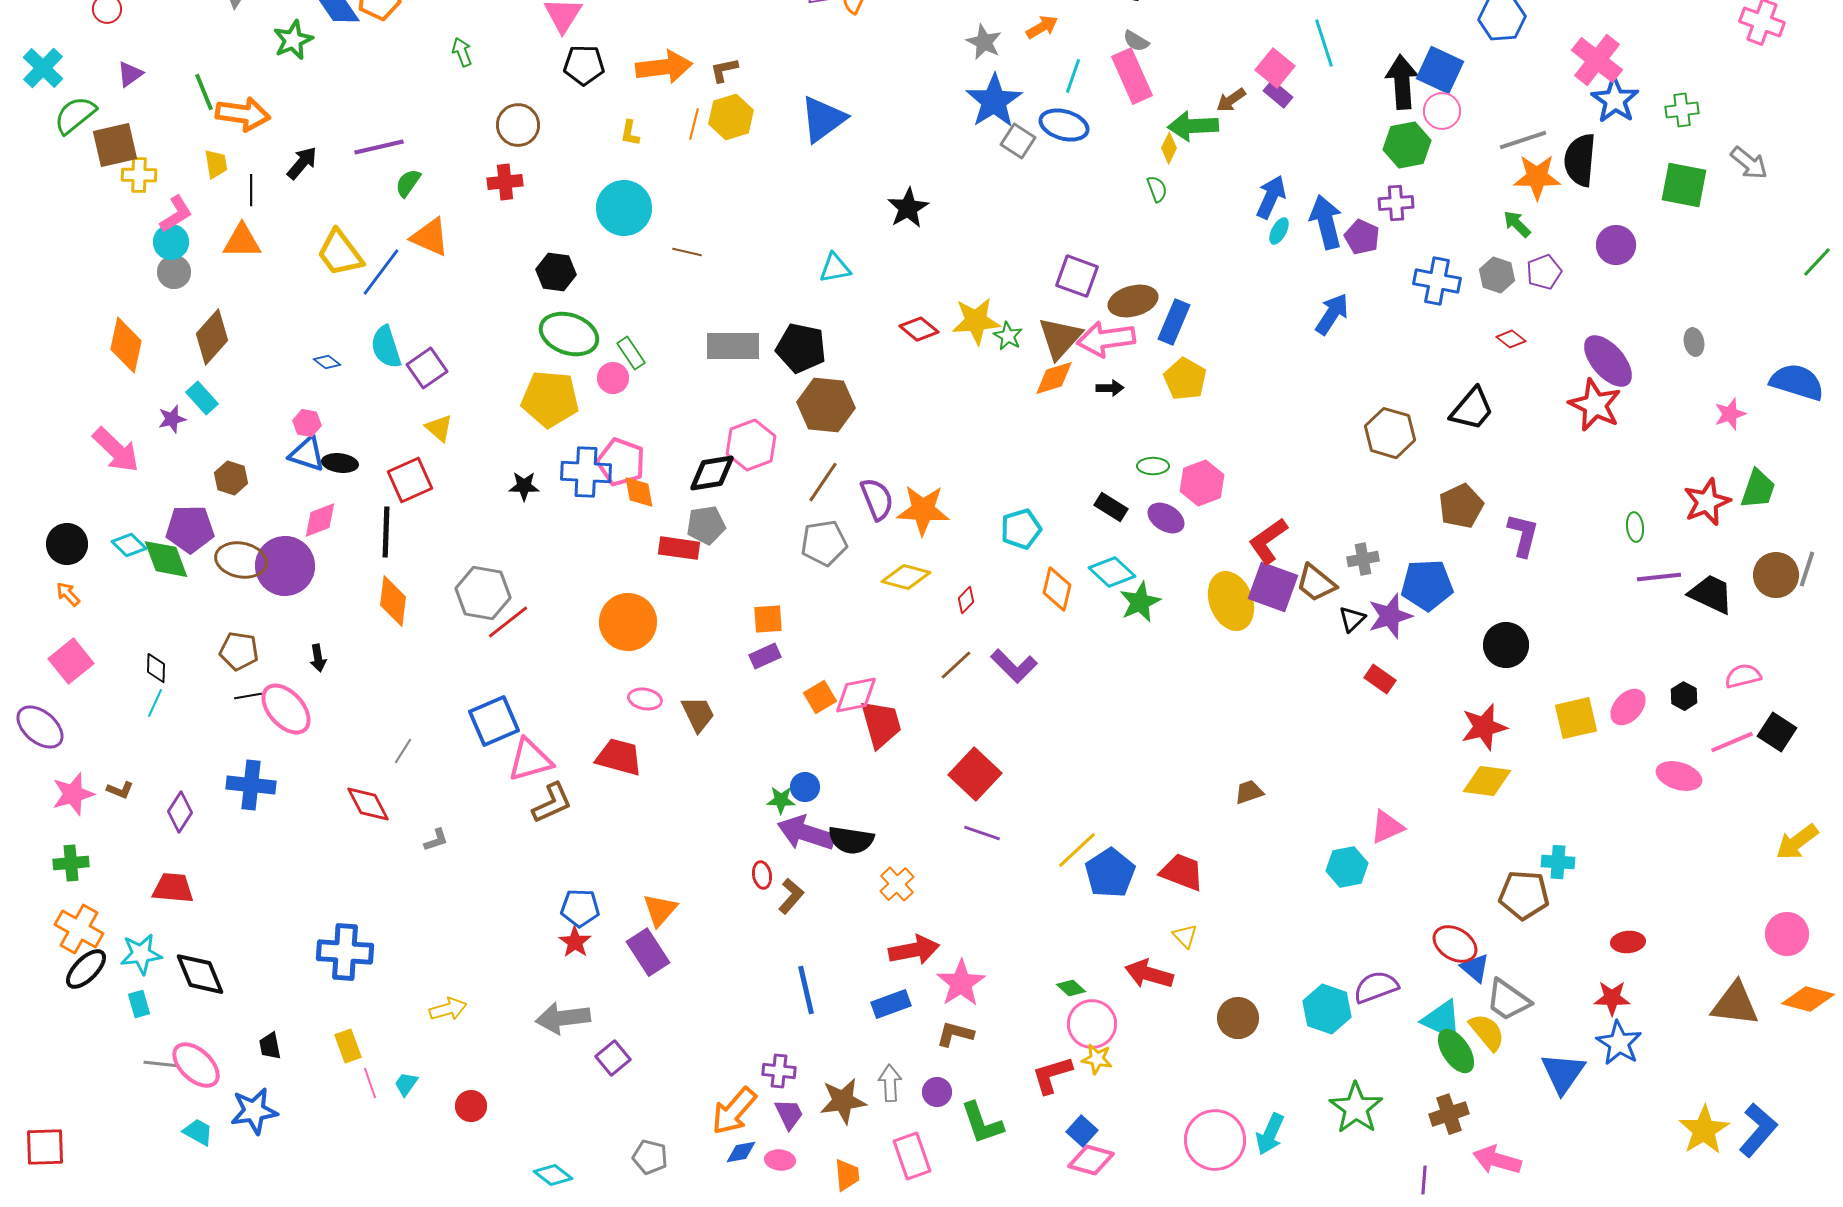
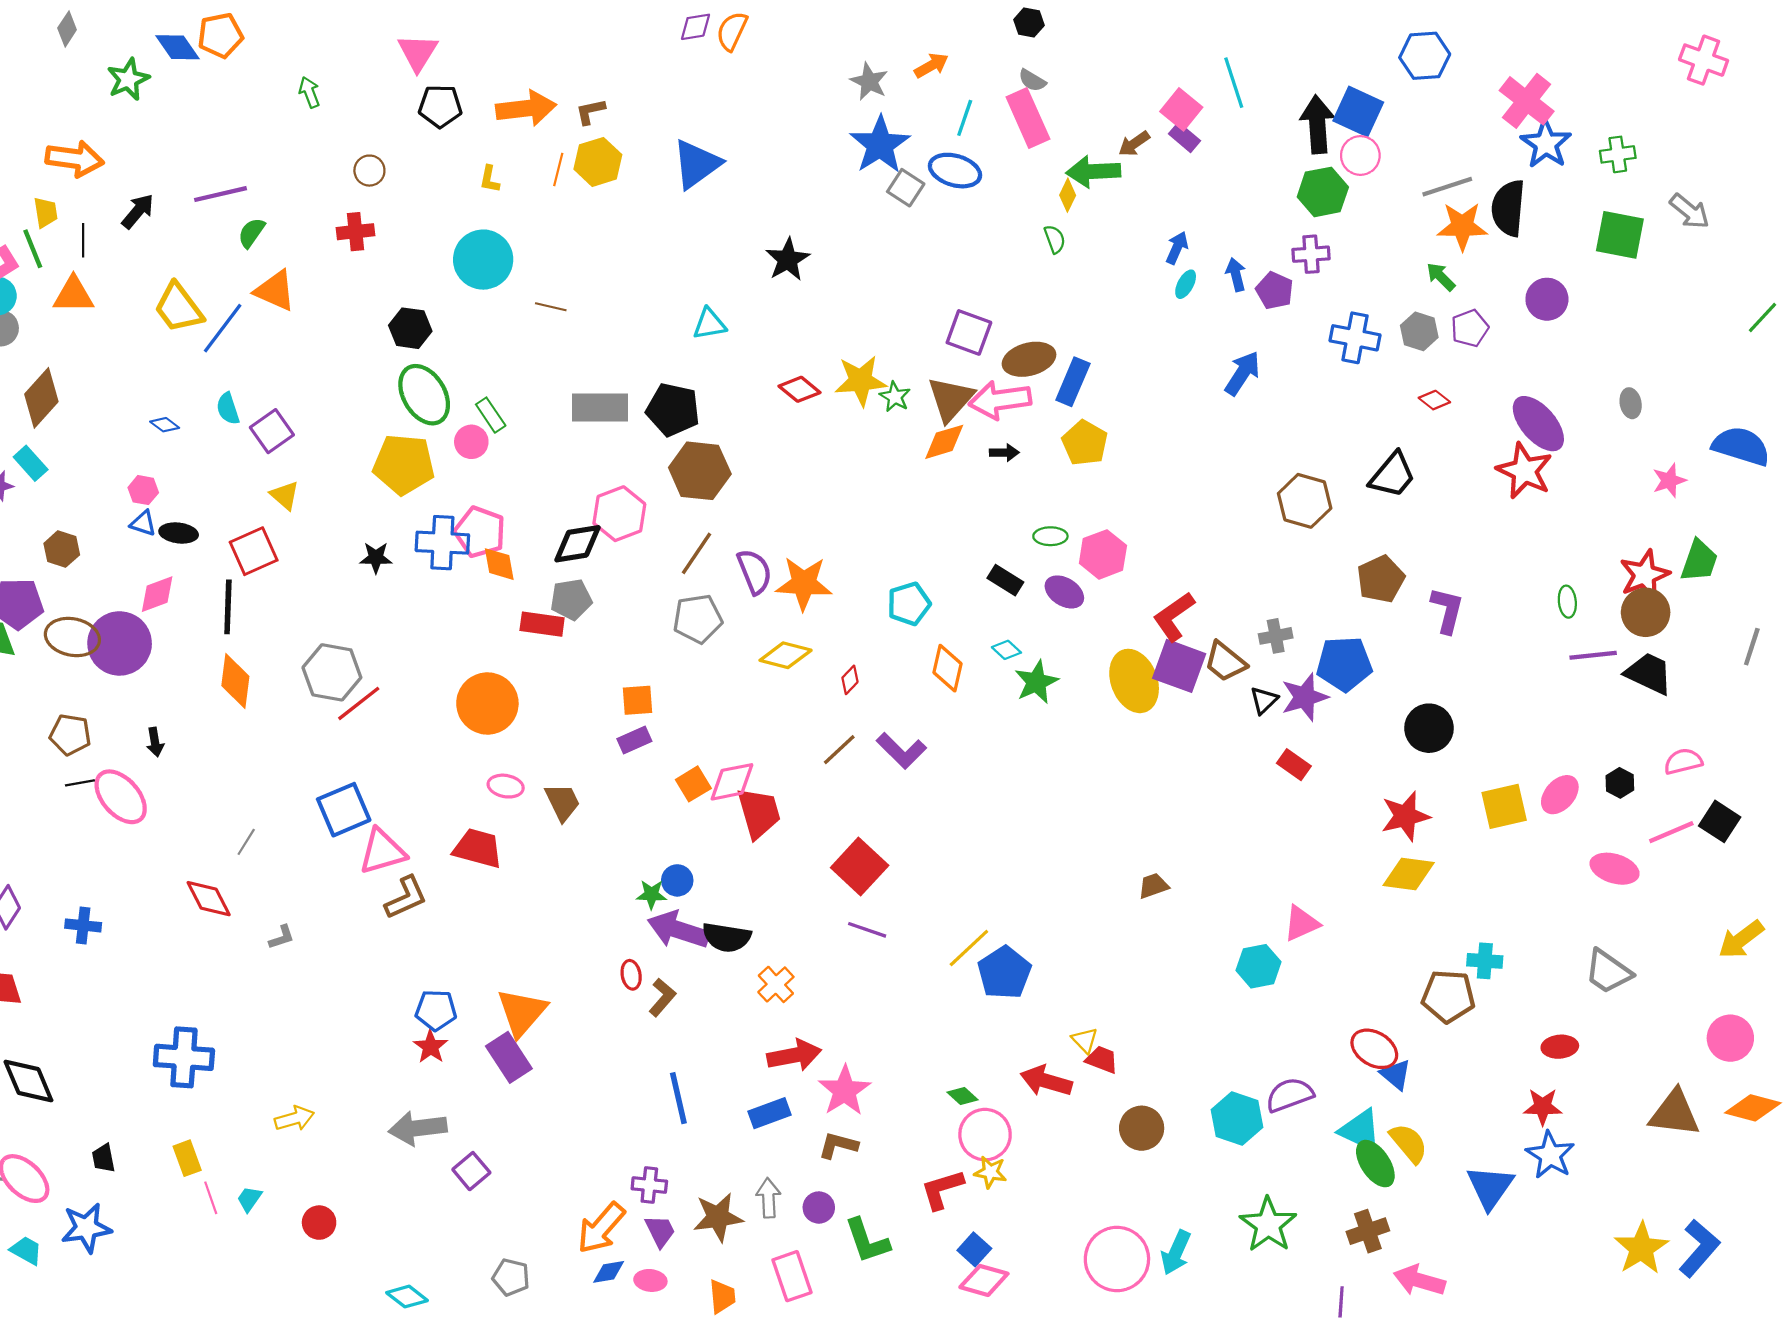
green line: (204, 92) -> (33, 249), moved
brown circle: (518, 125) -> (369, 171), size x0.7
blue arrow: (1271, 197) -> (1177, 248), size x0.7
blue arrow: (1326, 222) -> (1236, 275), size x0.6
green ellipse: (569, 334) -> (424, 395), turned 40
cyan semicircle: (386, 347) -> (228, 409), size x0.7
blue triangle: (307, 454) -> (143, 523), size x0.7
cyan diamond: (1112, 572) -> (1006, 650), size x0.6
brown circle: (1776, 575) -> (1646, 612), moved
blue cross: (251, 785) -> (83, 925), moved, size x0.7
red trapezoid: (1182, 872) -> (1102, 1060), moved, size x0.7
orange triangle: (660, 910) -> (522, 1012), size x1.4
gray trapezoid: (1508, 1000) -> (1608, 972), moved

